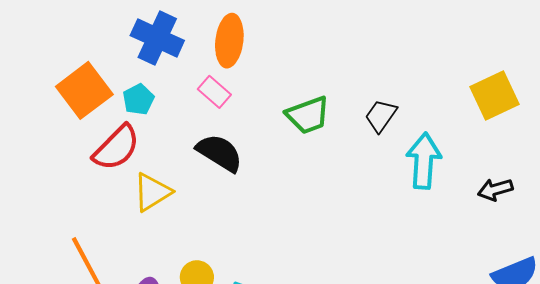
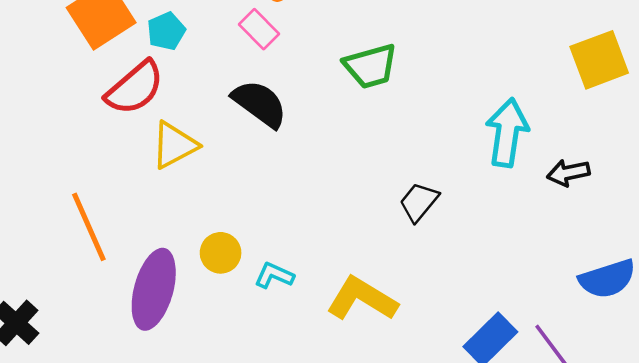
black trapezoid: (381, 116) -> (419, 202), moved
black arrow: (495, 190) -> (568, 173), moved

